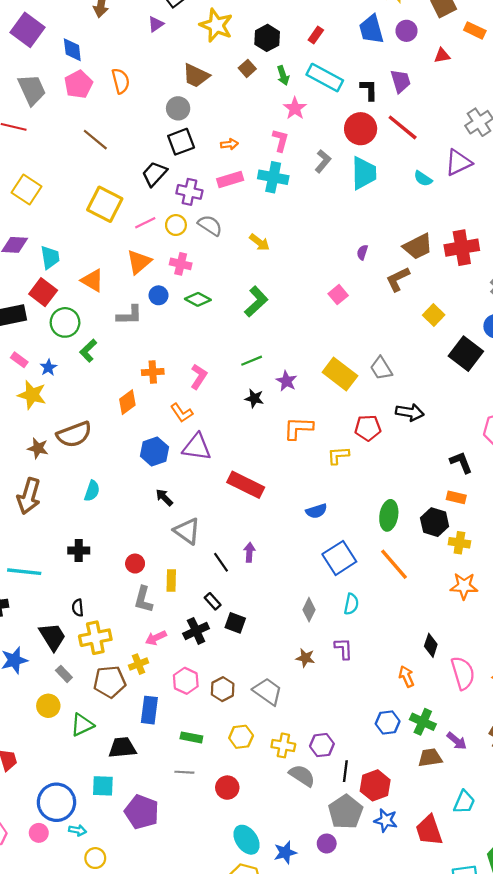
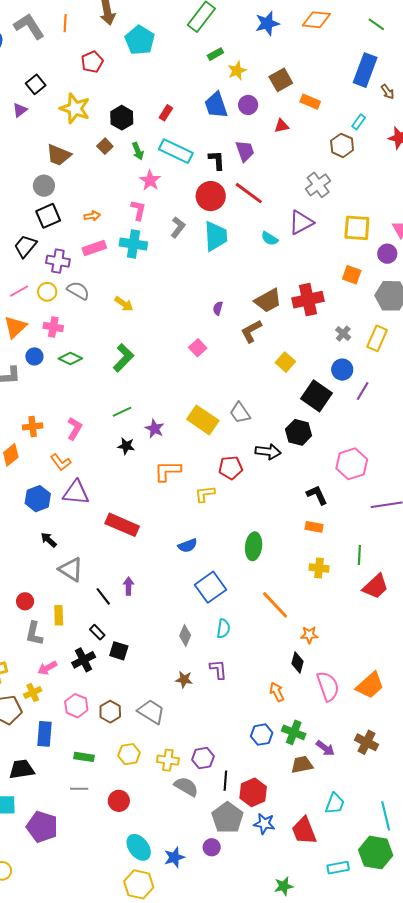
black hexagon: (435, 522) -> (299, 432), moved
orange line: (394, 564) -> (275, 605), moved
orange star: (464, 586) -> (309, 635), moved, size x0.7

